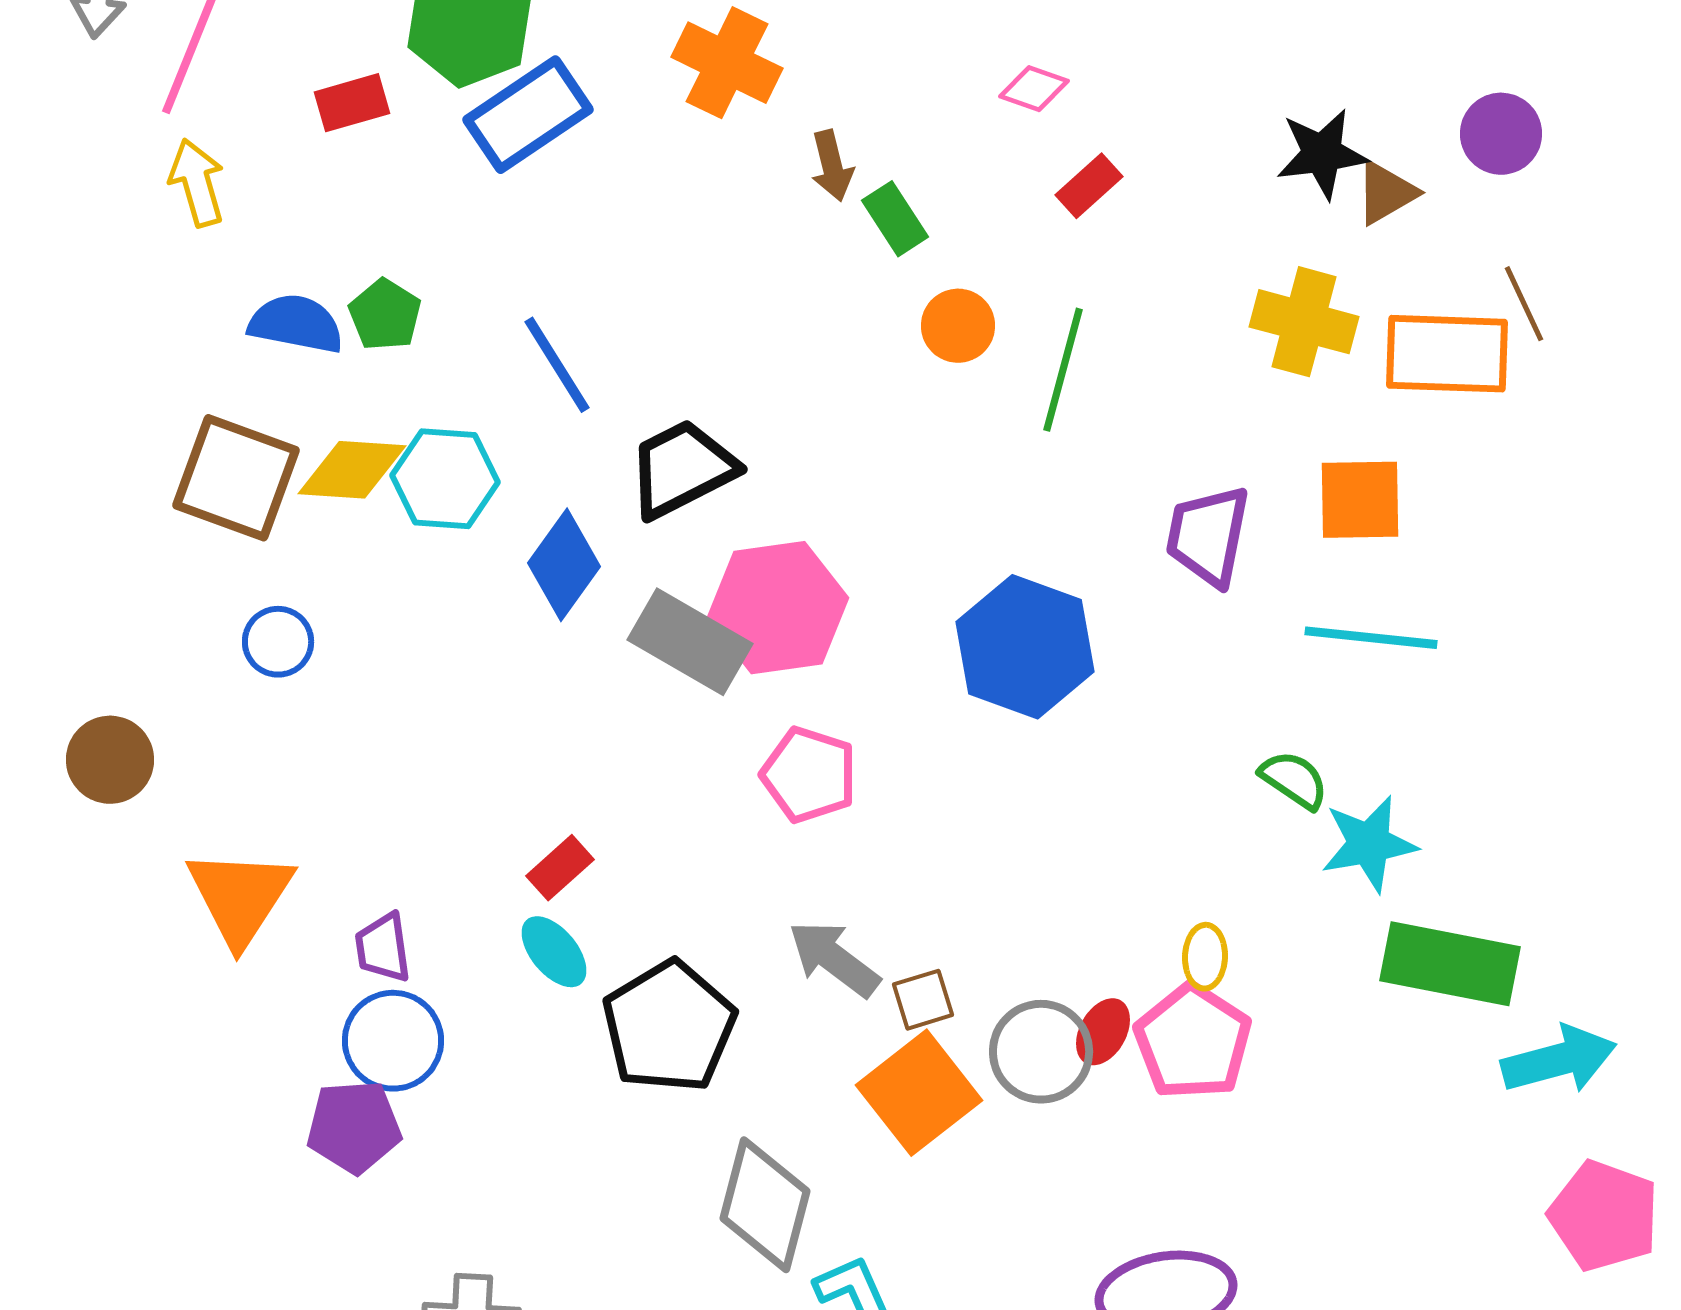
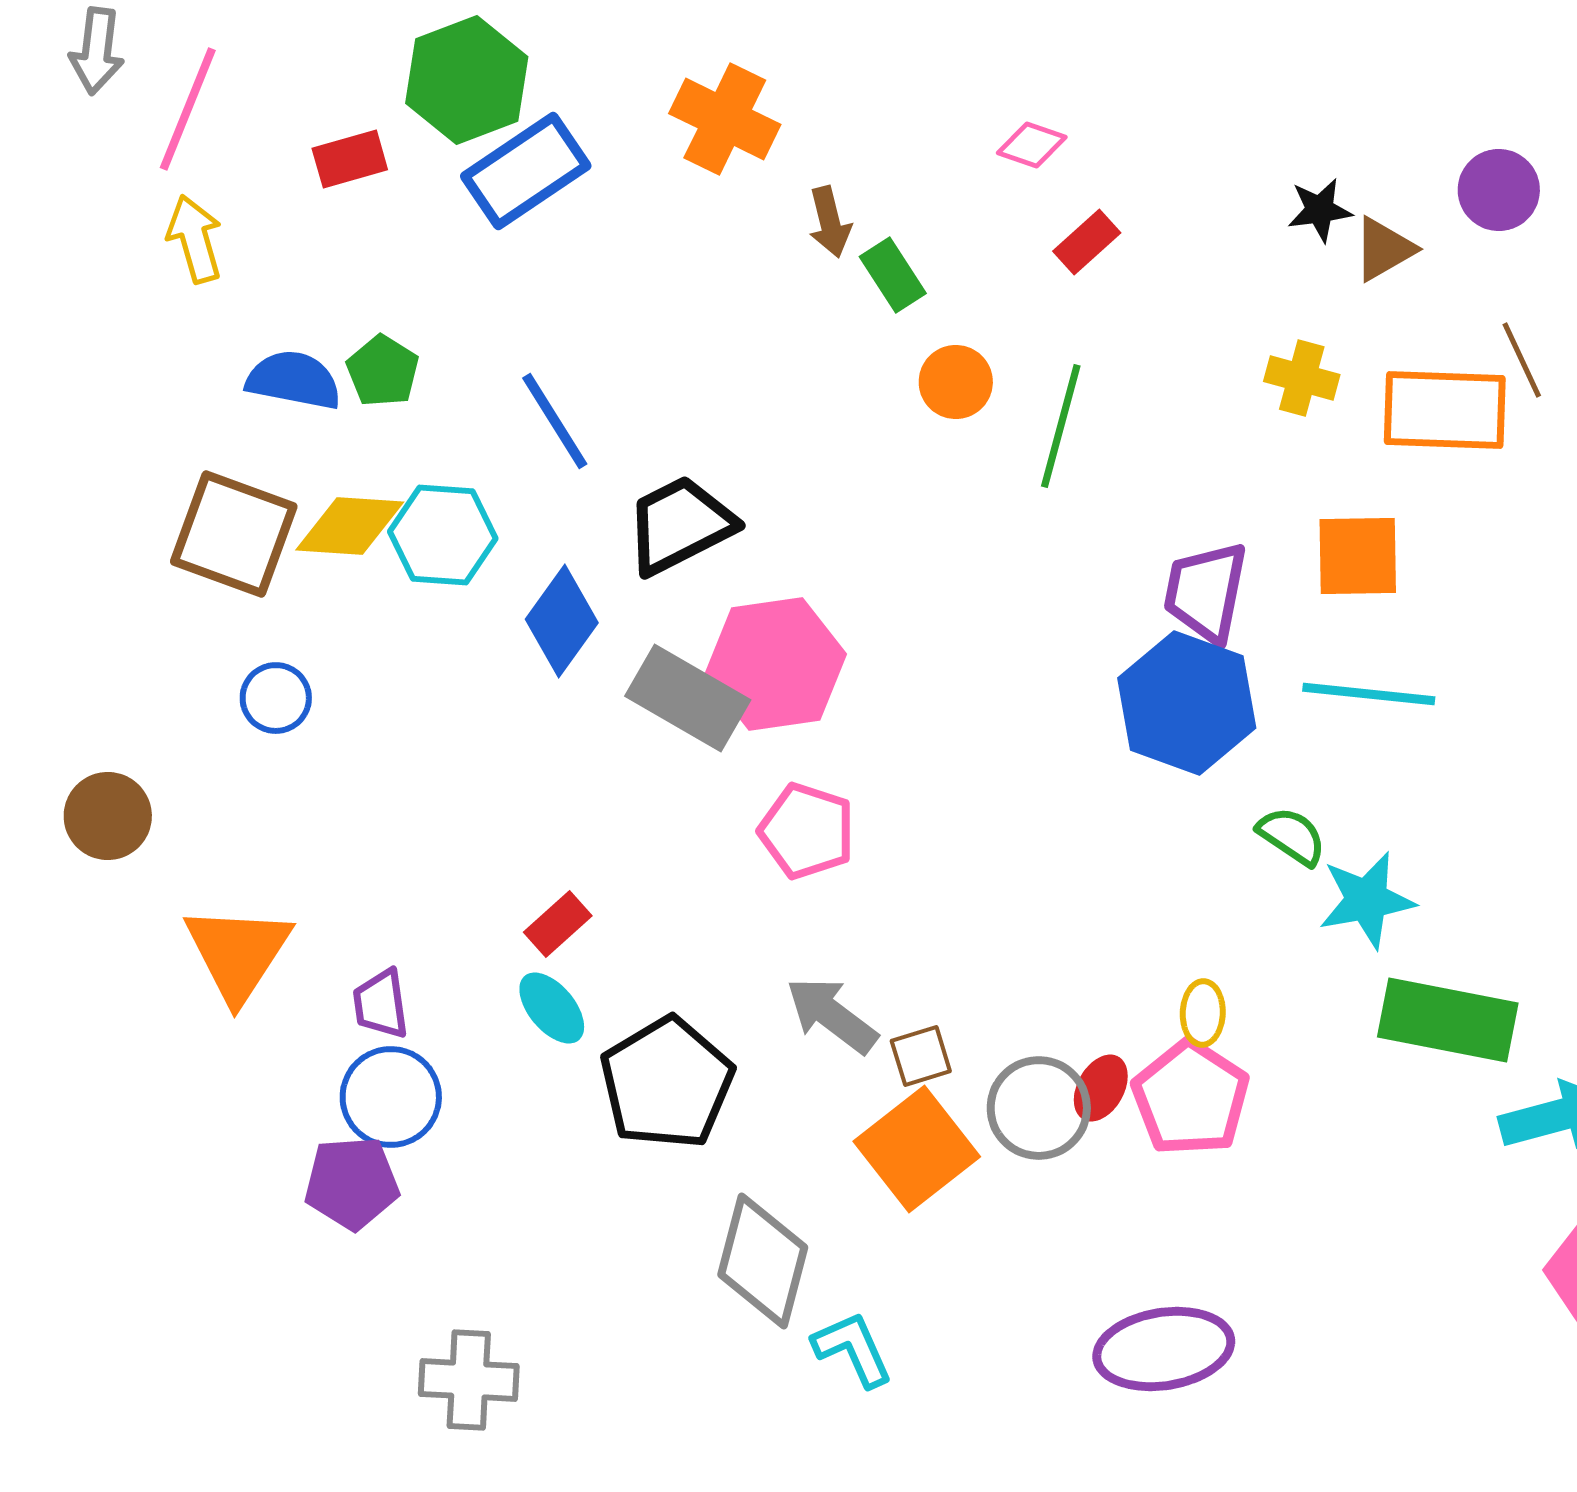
black star: (1322, 154) -> (1320, 210), size x0.7
yellow cross: (1304, 322) -> (1302, 378), size x0.7
blue hexagon: (1025, 647) -> (1187, 703), moved

